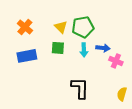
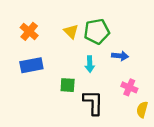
green square: (58, 48) -> (68, 85), moved
cyan arrow: (84, 50) -> (90, 64), moved
pink cross: (116, 61) -> (129, 87), moved

